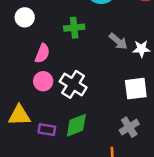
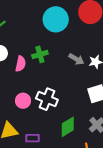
pink semicircle: (42, 53) -> (21, 64), moved
green diamond: (76, 125) -> (68, 127), moved

